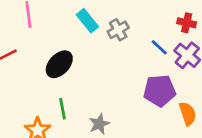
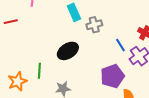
black ellipse: (59, 64) -> (68, 51), moved
purple pentagon: (160, 91) -> (112, 76), turned -30

